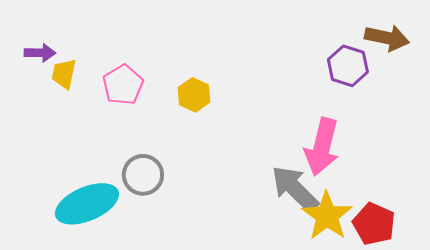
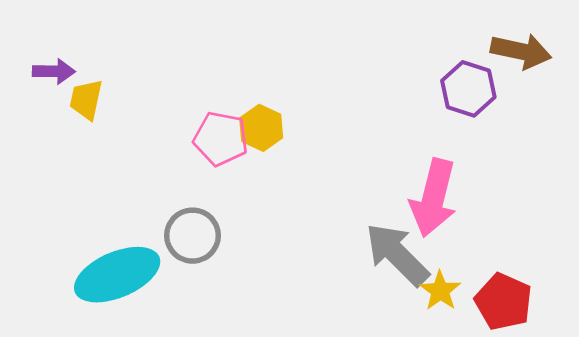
pink pentagon: (123, 85) -> (221, 139), moved, turned -30
yellow star: (327, 216) -> (440, 291), size x0.6

